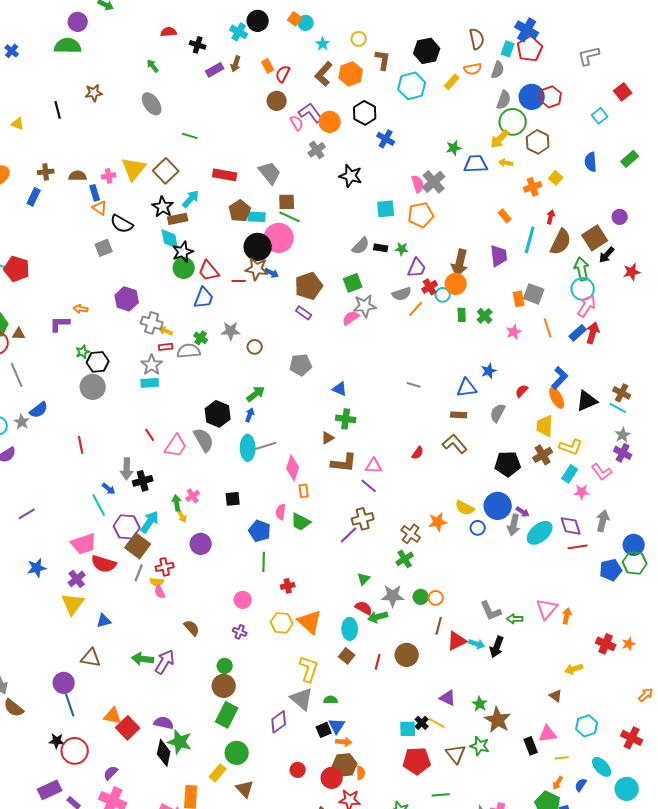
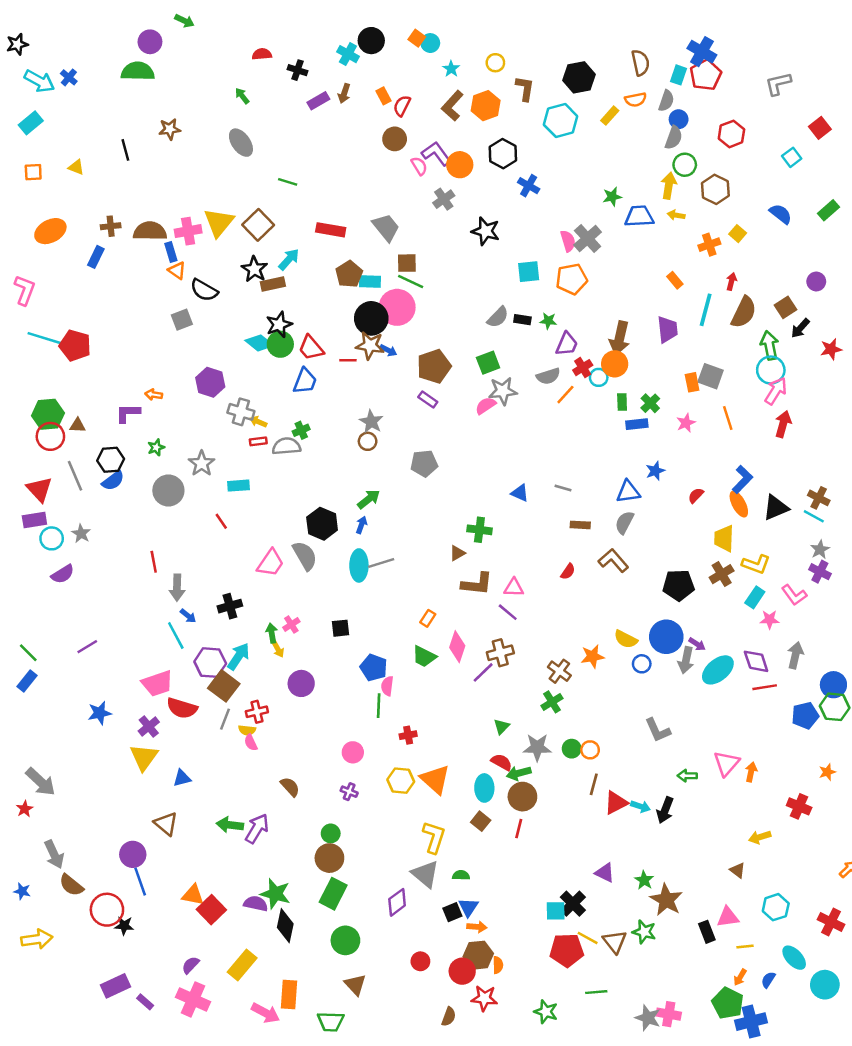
blue circle: (532, 97) -> (679, 119), moved, size x0.6
green circle: (513, 122) -> (685, 165), size x0.7
yellow arrow: (500, 139) -> (669, 186), turned 145
blue semicircle: (591, 162) -> (781, 214), turned 132
brown semicircle: (78, 176) -> (150, 231), size x1.5
pink cross: (109, 176) -> (188, 231), size x1.5
brown square: (595, 238) -> (786, 307), size x0.7
cyan diamond: (170, 239) -> (259, 343), moved, turned -40
gray star: (231, 331) -> (371, 422), moved, turned 30
blue rectangle: (578, 333) -> (637, 424), moved, turned 36
green cross: (201, 338) -> (301, 430), turned 32
black hexagon: (98, 362) -> (111, 460), moved
gray star: (152, 365) -> (202, 463), moved
blue triangle: (340, 389) -> (520, 493), moved
blue semicircle: (39, 410) -> (113, 481), moved
gray semicircle: (498, 413) -> (624, 522), moved
brown rectangle: (459, 415) -> (580, 525), moved
red line: (150, 435) -> (221, 521), moved
pink diamond: (293, 468) -> (457, 647), moved
gray arrow: (127, 469) -> (177, 588), moved
orange rectangle: (304, 491) -> (428, 618), turned 40
pink semicircle: (281, 512) -> (387, 686), moved
gray L-shape: (491, 611) -> (658, 730), moved
orange star: (629, 644) -> (827, 772), moved
brown circle: (407, 655) -> (522, 797), moved
brown triangle: (91, 658) -> (166, 824), turned 30
black cross: (422, 723) -> (573, 904), size x1.5
yellow line: (437, 723) -> (588, 938), moved
green star: (180, 742) -> (275, 894), moved
red circle: (75, 751) -> (107, 910), moved
black diamond: (164, 753) -> (285, 926), moved
yellow rectangle: (218, 773) -> (242, 965), moved, size x1.4

